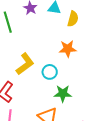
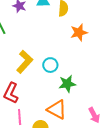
orange star: (68, 49) -> (79, 32), moved

